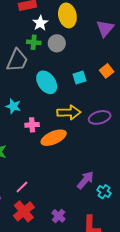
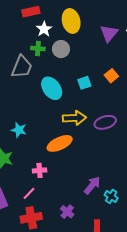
cyan star: (13, 106) -> (19, 130), moved
pink cross: (32, 125) -> (40, 170), moved
red cross: (24, 211) -> (31, 218), turned 30
purple cross: (59, 216) -> (67, 212), moved

